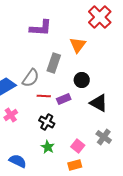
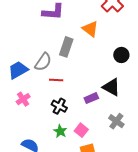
orange triangle: (78, 45) -> (90, 29), turned -30
black circle: (82, 80) -> (121, 55), moved
purple rectangle: (64, 99) -> (91, 98), moved
pink square: (78, 146) -> (81, 130), moved

